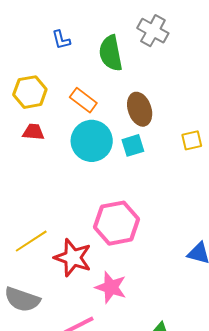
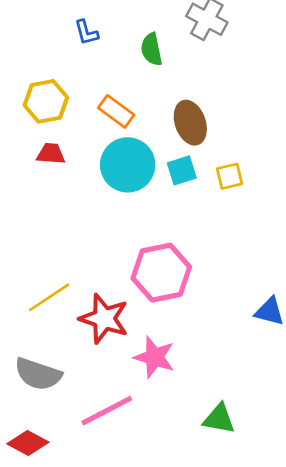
green semicircle: (111, 53) -> (152, 49), size x0.7
yellow square: (192, 140) -> (229, 176), moved

